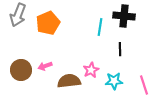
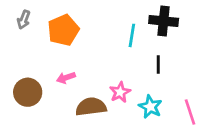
gray arrow: (18, 15) -> (24, 20), size x0.6
pink arrow: (45, 66) -> (66, 78), moved
cyan star: (114, 81) -> (150, 107), turned 30

